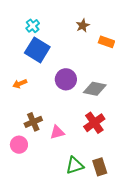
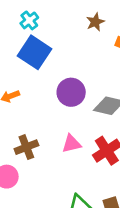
pink triangle: (57, 132) -> (71, 144), moved

